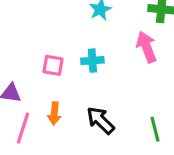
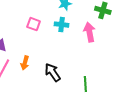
cyan cross: (92, 61) -> (62, 25), moved
pink square: (53, 65) -> (34, 24), moved

